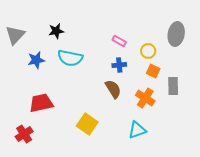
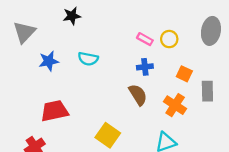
black star: (56, 31) -> (72, 16), moved
yellow circle: (148, 51) -> (169, 39), moved
cyan semicircle: (70, 58) -> (88, 59), size x0.7

